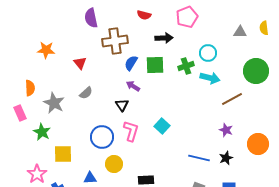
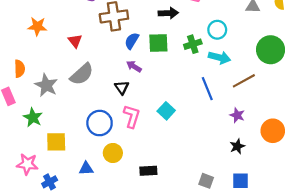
gray semicircle: (86, 93) -> (82, 74), size x1.6
blue line: (199, 158) -> (207, 89), moved, turned 55
pink star: (37, 174) -> (27, 164), turned -30

